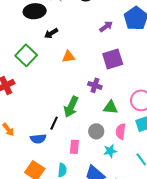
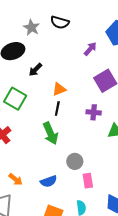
green arrow: (71, 107) -> (51, 133), moved, turned -35
black line: (54, 123) -> (57, 109), moved
gray circle: (96, 131) -> (75, 161), moved

